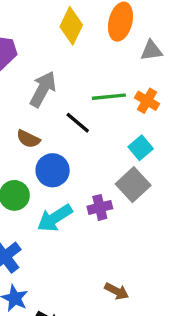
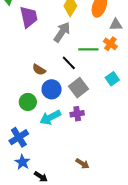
gray arrow: (43, 89) -> (62, 32), moved
orange cross: (147, 101) -> (110, 44), moved
cyan square: (141, 148) -> (112, 79), moved
gray square: (133, 185) -> (78, 88), moved

